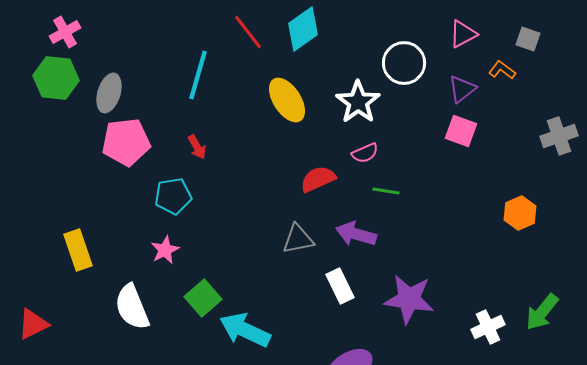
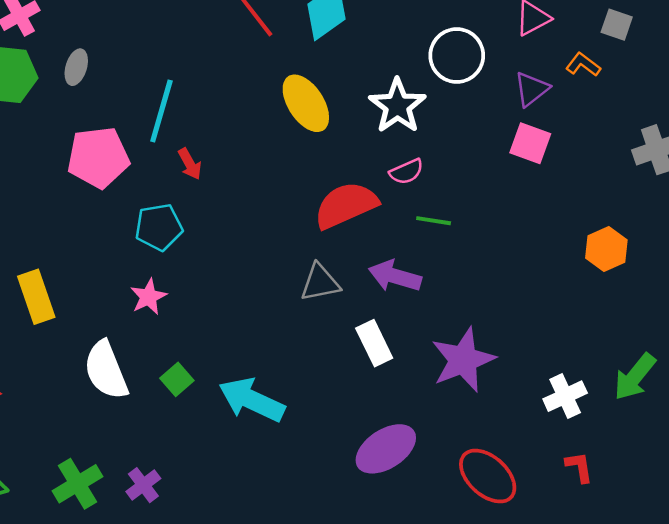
cyan line: (198, 75) -> (161, 111), moved
gray ellipse: (109, 93) -> (76, 67), moved, size x0.7
red semicircle: (318, 179) -> (346, 205), size x1.4
green square: (203, 298) -> (177, 379), moved, size x0.7
purple star: (409, 299) -> (463, 360), turned -30

